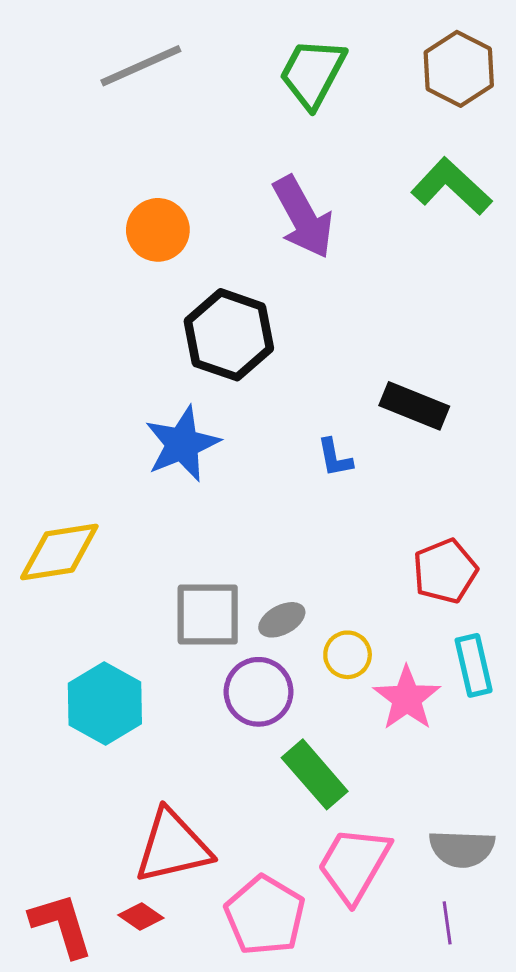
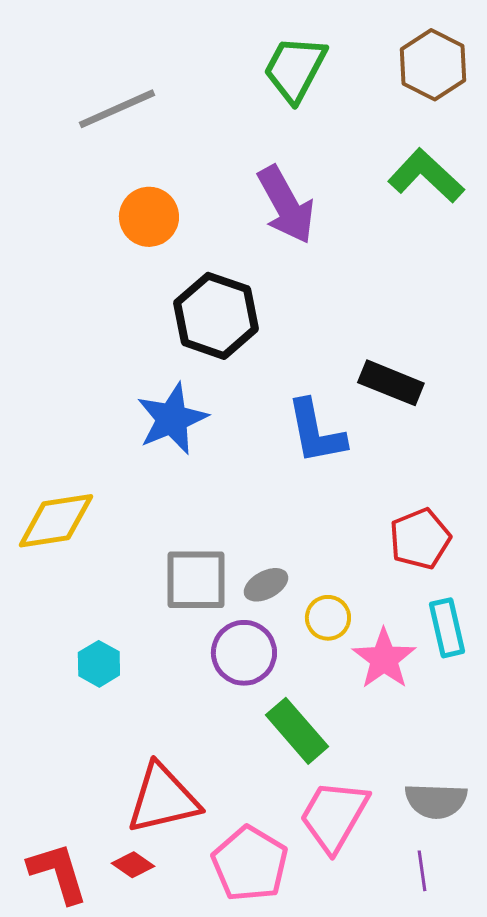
gray line: (141, 66) -> (117, 109), moved
blue L-shape: (335, 458) -> (316, 432), size x1.8
cyan hexagon: (105, 704) -> (99, 664), size x0.6

